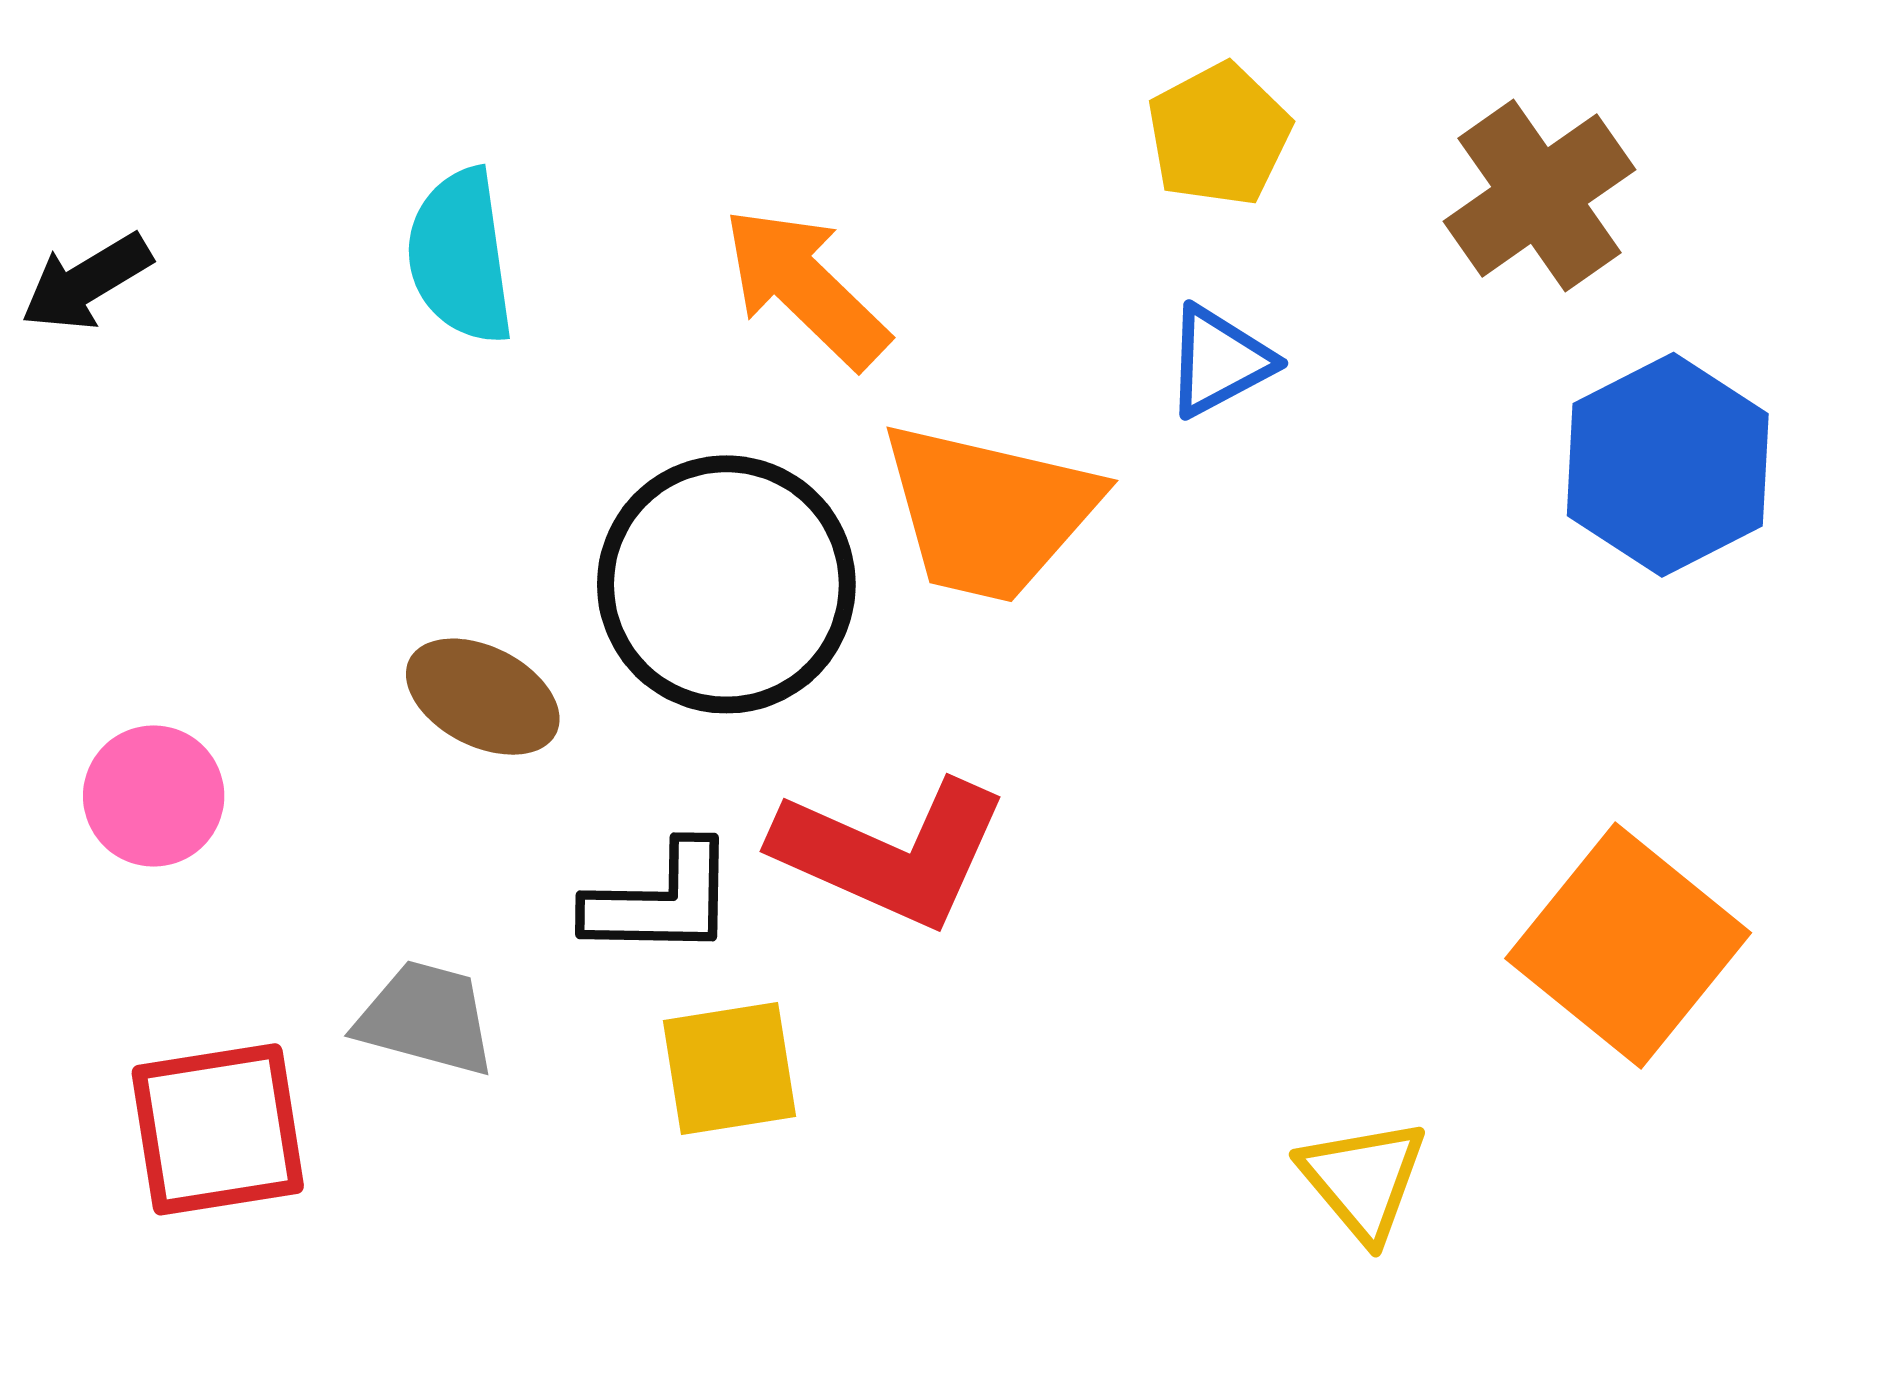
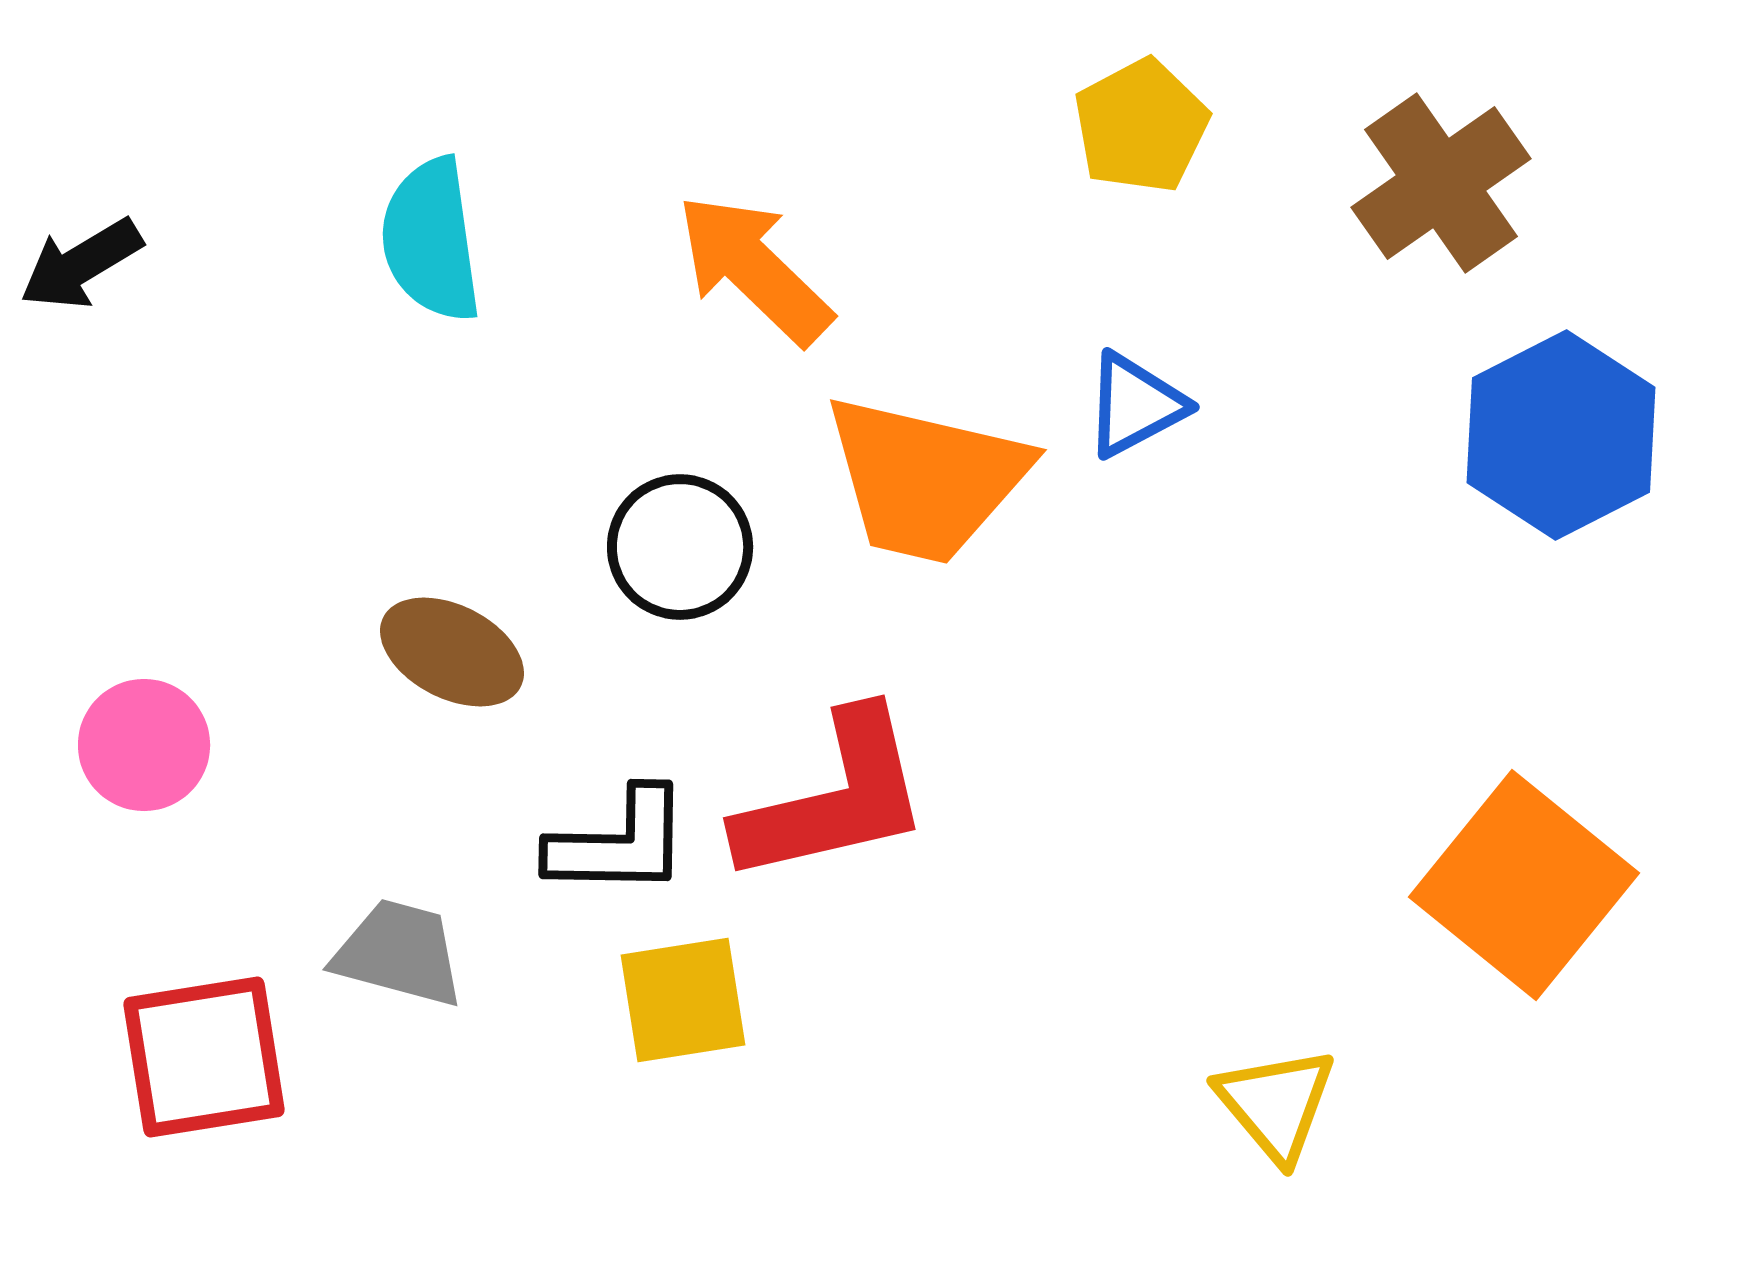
blue triangle: (1219, 361) -> (1135, 405), moved
black circle: (726, 584) -> (680, 547), size x0.6
red L-shape: (891, 853) -> (834, 798), turned -37

